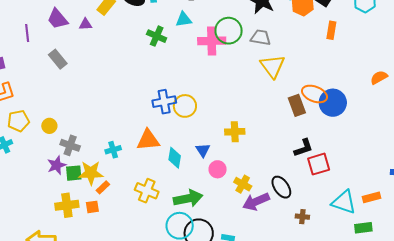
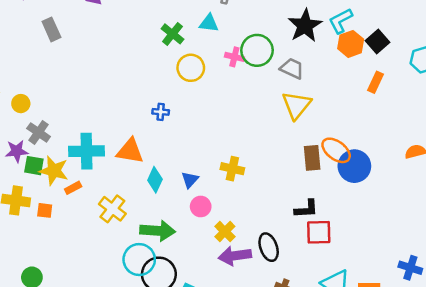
pink cross: (212, 41) -> (234, 57), size x0.6
blue cross: (164, 102) -> (161, 112), size x0.6
yellow circle: (185, 106) -> (191, 68), moved
cyan cross: (113, 150) -> (87, 151), size x1.8
orange rectangle: (103, 187) -> (73, 188), moved

